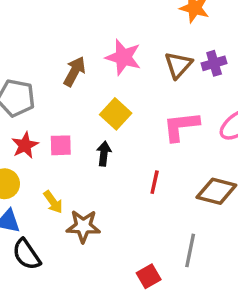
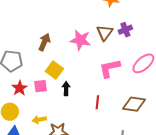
pink star: (123, 57) -> (80, 40), moved
yellow square: (116, 114) -> (54, 70), moved
yellow arrow: (53, 202) -> (39, 120), turned 120

